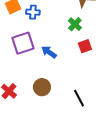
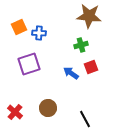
green cross: (75, 24) -> (81, 45), turned 32
blue arrow: (49, 52) -> (71, 73), moved

